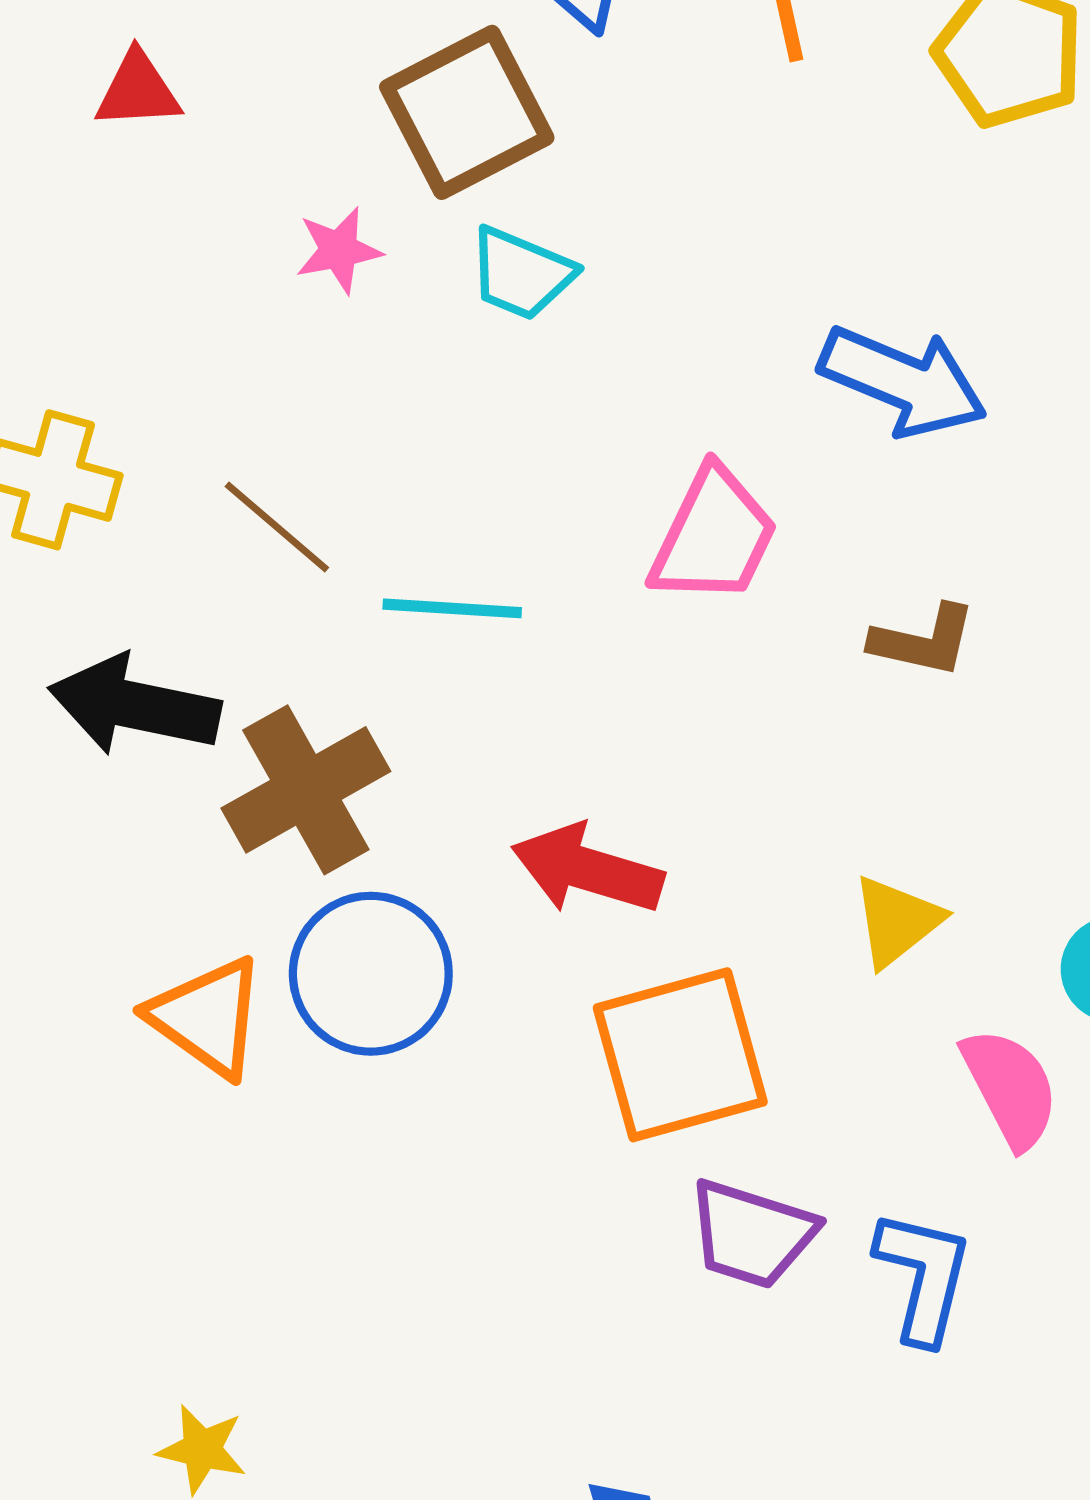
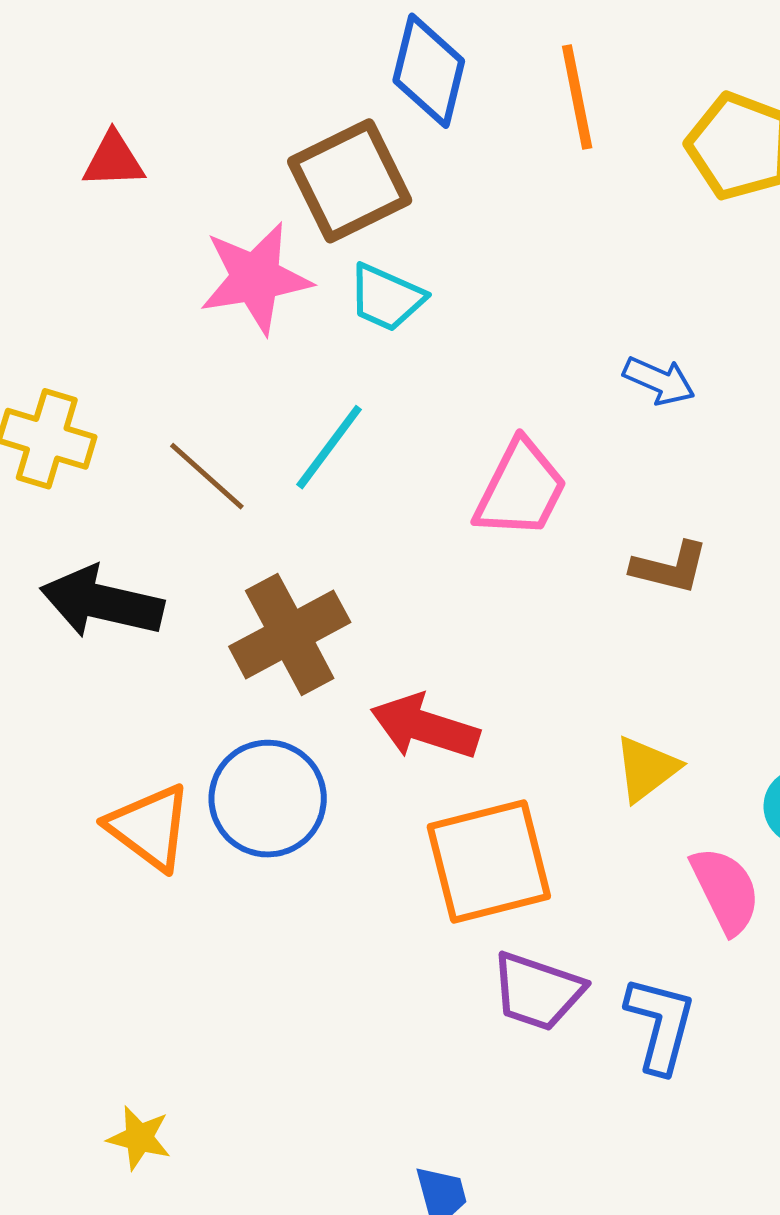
pink star: (339, 250) -> (255, 278), size x1.8
blue arrow: (903, 381) -> (659, 381), size x0.6
cyan line: (452, 608) -> (329, 447), moved, turned -58
brown cross: (306, 790) -> (290, 634), moved

